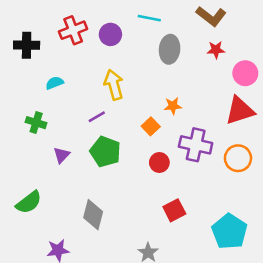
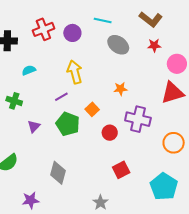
gray ellipse: (170, 49) -> (118, 45), turned -60
orange square: (151, 126) -> (92, 109), moved
orange circle: (238, 158) -> (174, 143), moved

